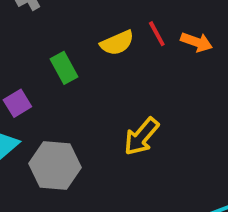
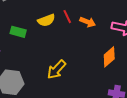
green rectangle: (64, 68) -> (18, 32), turned -49

